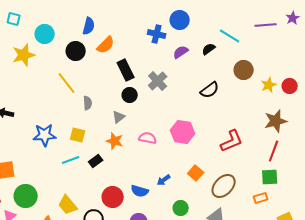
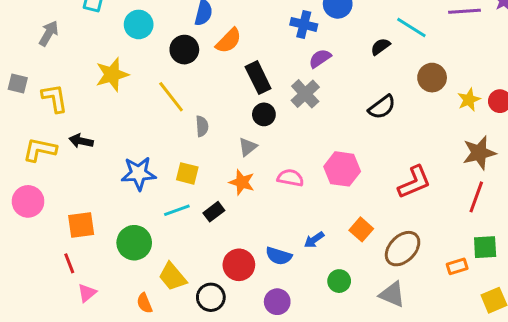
purple semicircle: (181, 52) -> (320, 58), moved
yellow star: (24, 55) -> (112, 75), moved
green square: (270, 177) -> (485, 247), moved
green circle: (26, 196) -> (134, 243), moved

